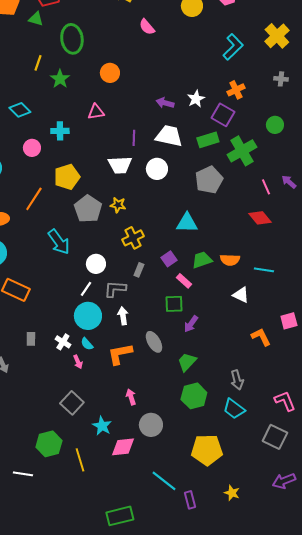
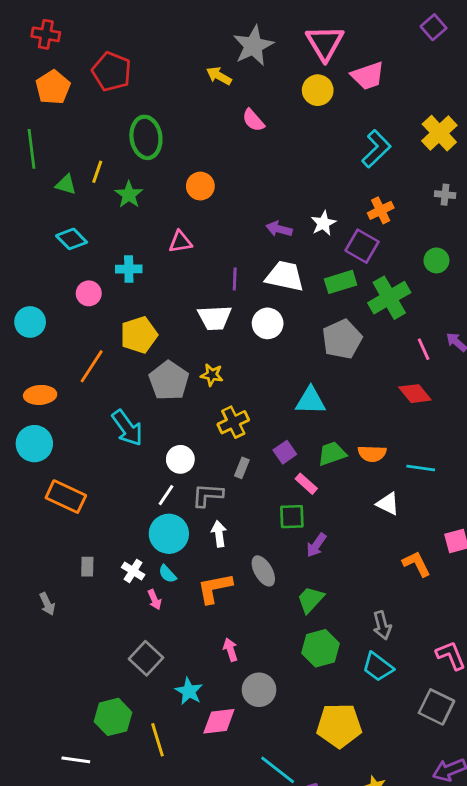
green triangle: (36, 19) -> (66, 185), moved

